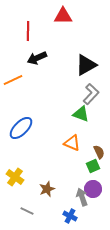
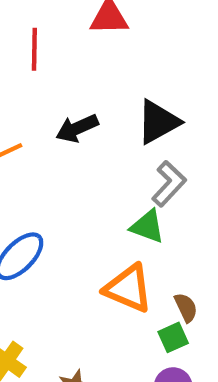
black arrow: (37, 58) -> (77, 128), moved
orange triangle: (72, 143) -> (128, 288), size x1.4

